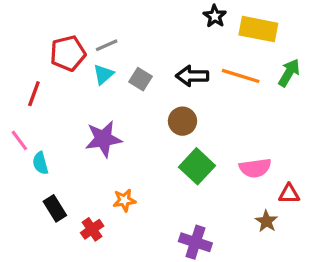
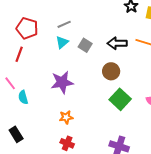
red pentagon: (68, 53) -> (27, 28), moved, turned 30
orange star: (124, 200) -> (66, 117), moved
black rectangle: (55, 208) -> (16, 134), moved
red cross: (92, 229) -> (67, 143), moved, turned -32

